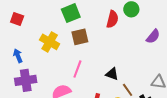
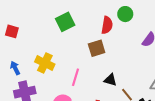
brown square: (80, 37) -> (97, 48), moved
yellow cross: (50, 42) -> (45, 63), moved

